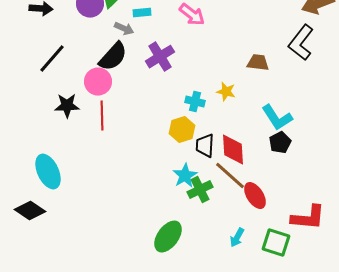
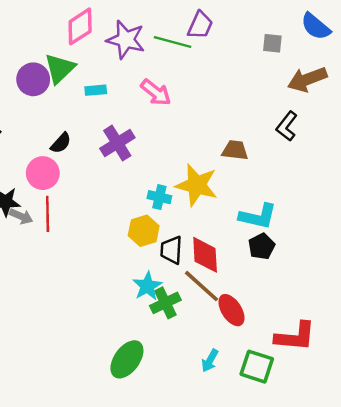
gray arrow: (124, 29) -> (21, 216), moved
black L-shape: (301, 43) -> (287, 126), size x0.7
black semicircle: (113, 57) -> (61, 143), size x0.6
yellow star: (226, 92) -> (197, 185), size x1.8
cyan L-shape: (277, 118) -> (258, 216), turned -44

